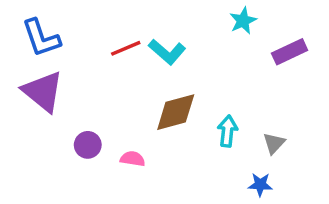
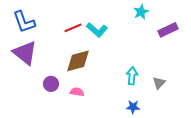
brown diamond: (176, 112) -> (78, 61), moved
blue star: (260, 185) -> (133, 107), moved

